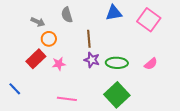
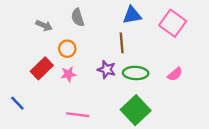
orange circle: (49, 39) -> (67, 49), moved
brown line: (89, 39) -> (122, 43), moved

